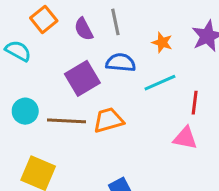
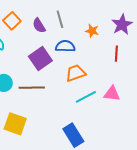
cyan line: (160, 83) -> (86, 97), moved
red line: (195, 103) -> (116, 54), moved
orange trapezoid: (108, 120) -> (76, 73), moved

